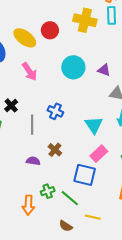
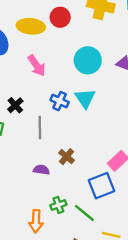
yellow ellipse: (25, 38) -> (31, 26), turned -30
blue cross: (55, 111) -> (60, 101), moved
cyan triangle: (94, 125) -> (85, 98), moved
blue square: (85, 175) -> (102, 186), turned -35

